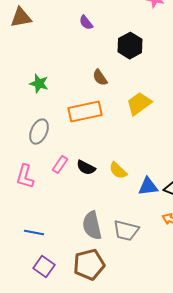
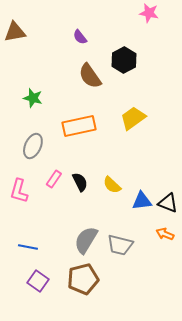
brown semicircle: (100, 78) -> (90, 76), moved, size x1.5
black semicircle: (86, 168) -> (80, 182), turned -144
gray semicircle: (92, 226) -> (86, 240), turned 44

